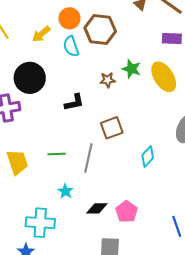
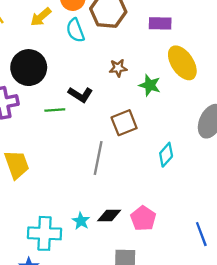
purple rectangle: (172, 38) -> (160, 23), moved
green star: (131, 69) -> (150, 85), moved
black L-shape: (74, 102) -> (80, 95), turned 45
green line: (57, 154) -> (55, 110), moved
cyan star: (65, 191) -> (81, 221), moved

